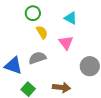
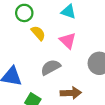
gray semicircle: (37, 58) -> (51, 67), moved

